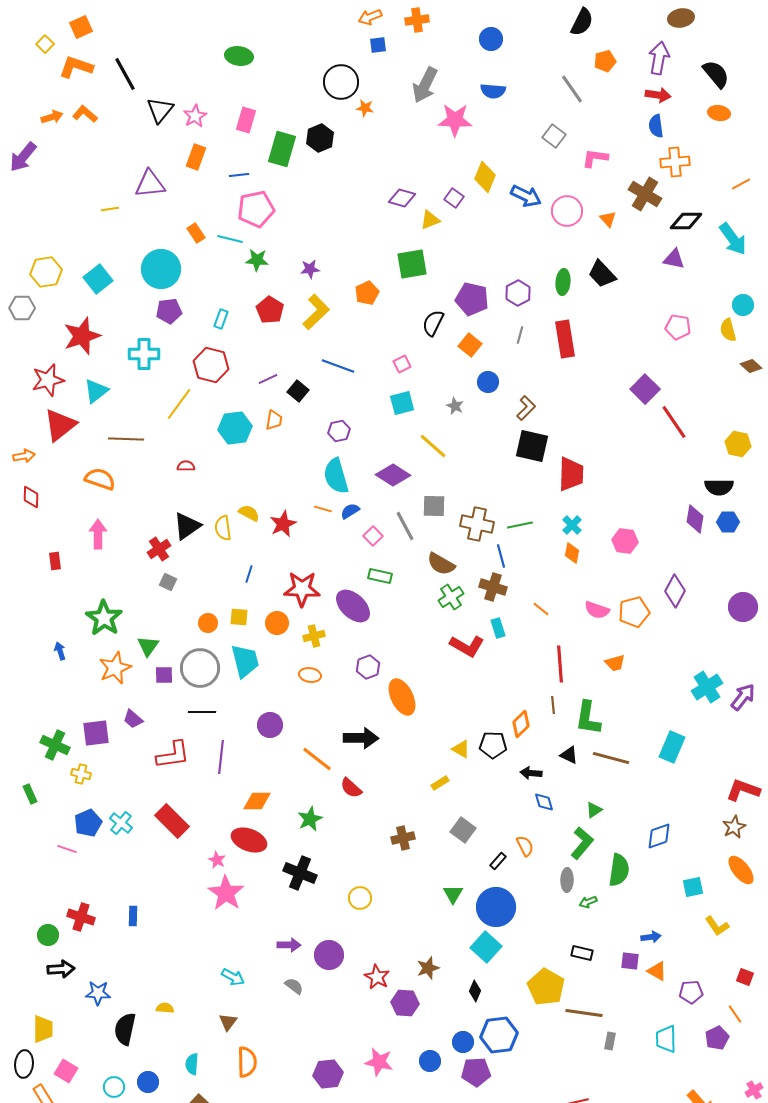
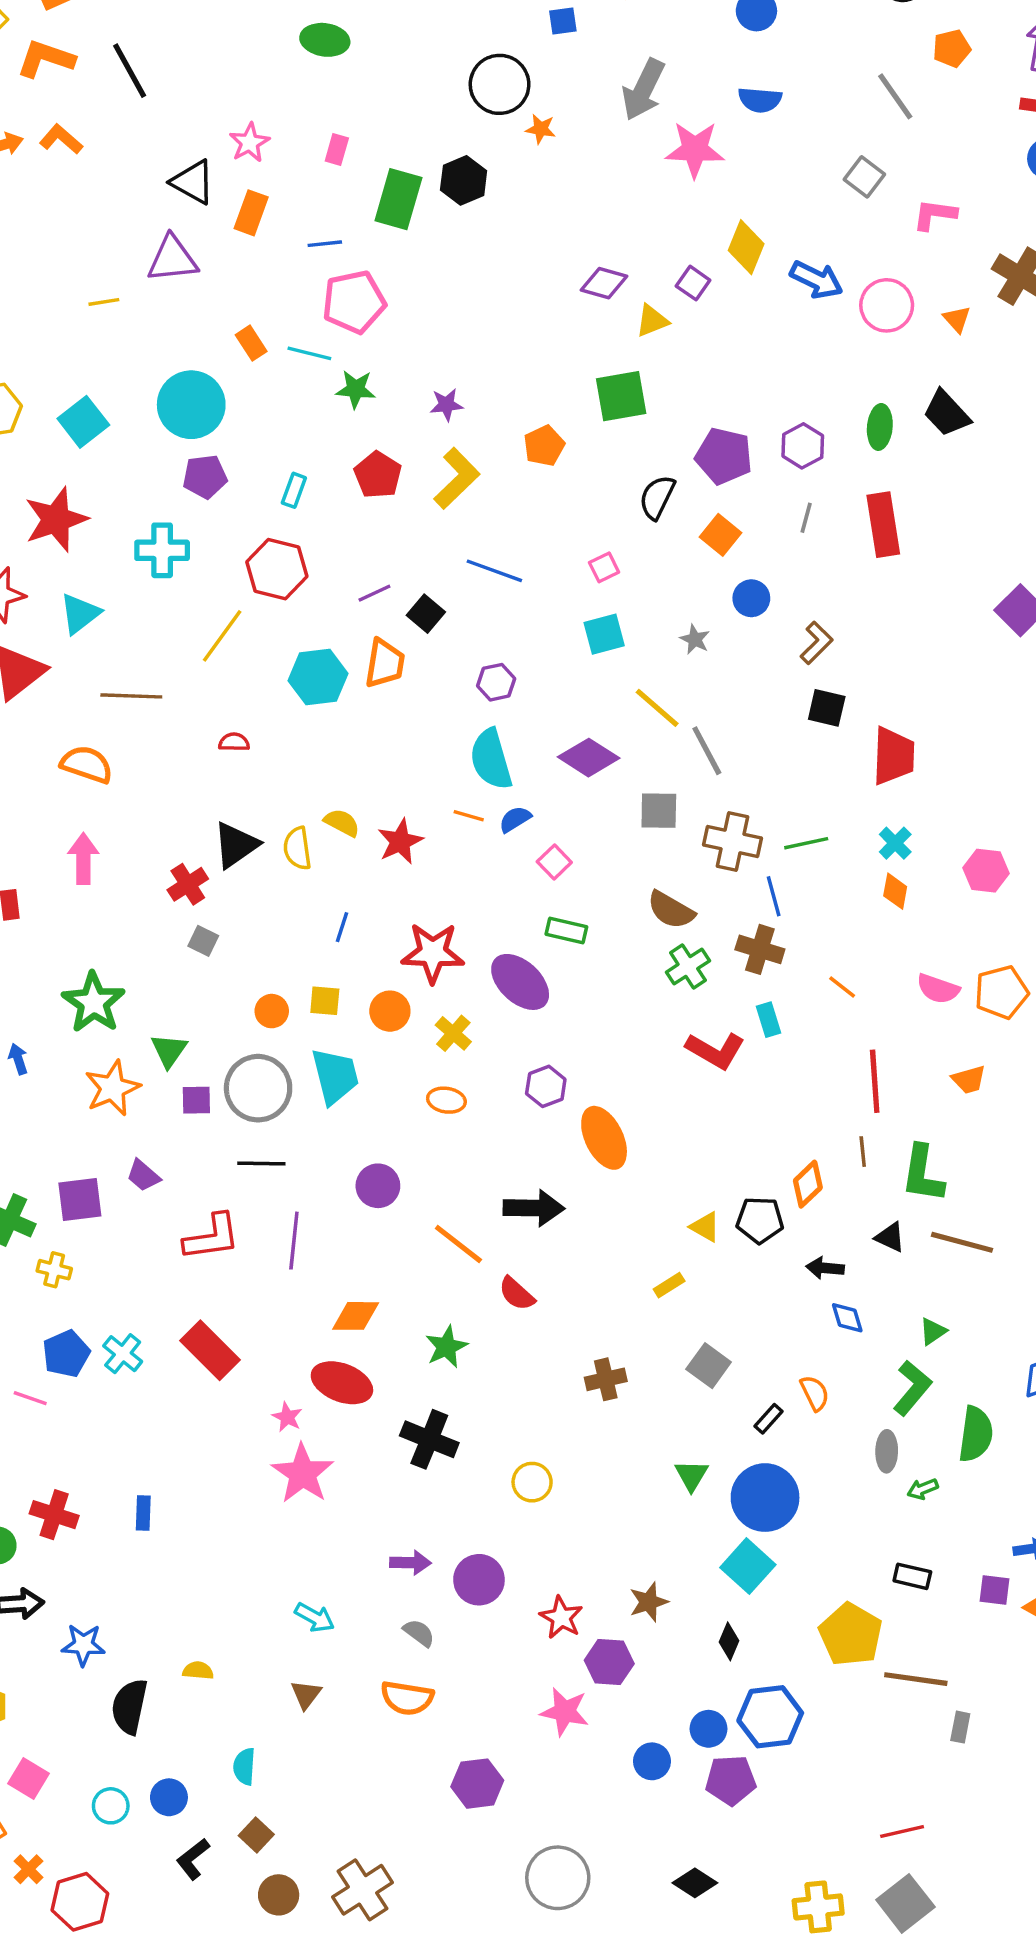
black triangle: (160, 110) -> (193, 182), moved, turned -40
pink rectangle: (246, 120) -> (337, 149), size x0.7
orange trapezoid: (274, 420) -> (385, 663), size x1.4
black square: (532, 446) -> (827, 708), size x0.7
gray line: (405, 526) -> (707, 751), moved
yellow cross: (314, 636) -> (453, 1033), turned -35
orange semicircle: (247, 1062) -> (407, 1698), moved, turned 100
pink star: (379, 1062) -> (565, 1712), moved

